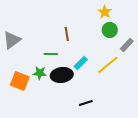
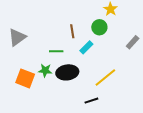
green circle: (110, 30) -> (99, 27), moved
cyan rectangle: (81, 63) -> (86, 47), moved
yellow line: (108, 65) -> (105, 77), moved

